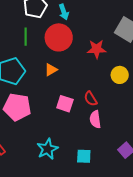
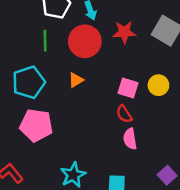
red star: (97, 49) -> (124, 32), moved
pink square: (65, 104) -> (128, 88), moved

